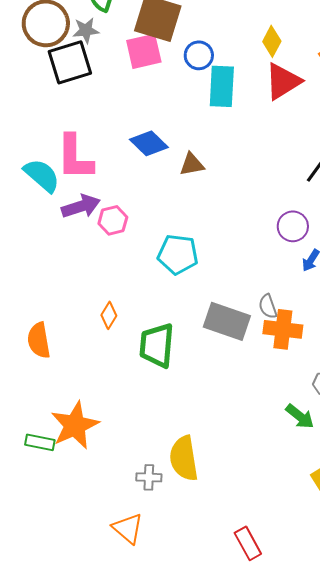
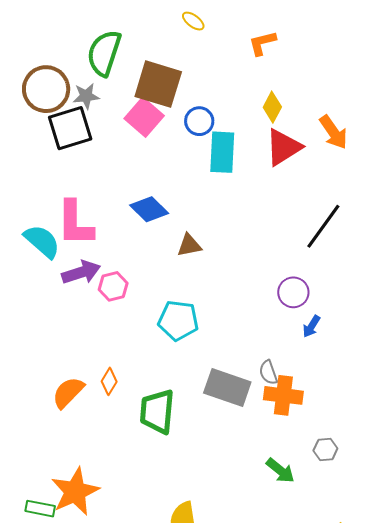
pink square: (144, 51) -> (144, 117), turned -36
brown triangle: (192, 164) -> (189, 245), moved
orange semicircle: (39, 340) -> (68, 392), moved, turned 54
green arrow: (300, 416) -> (280, 471), moved

